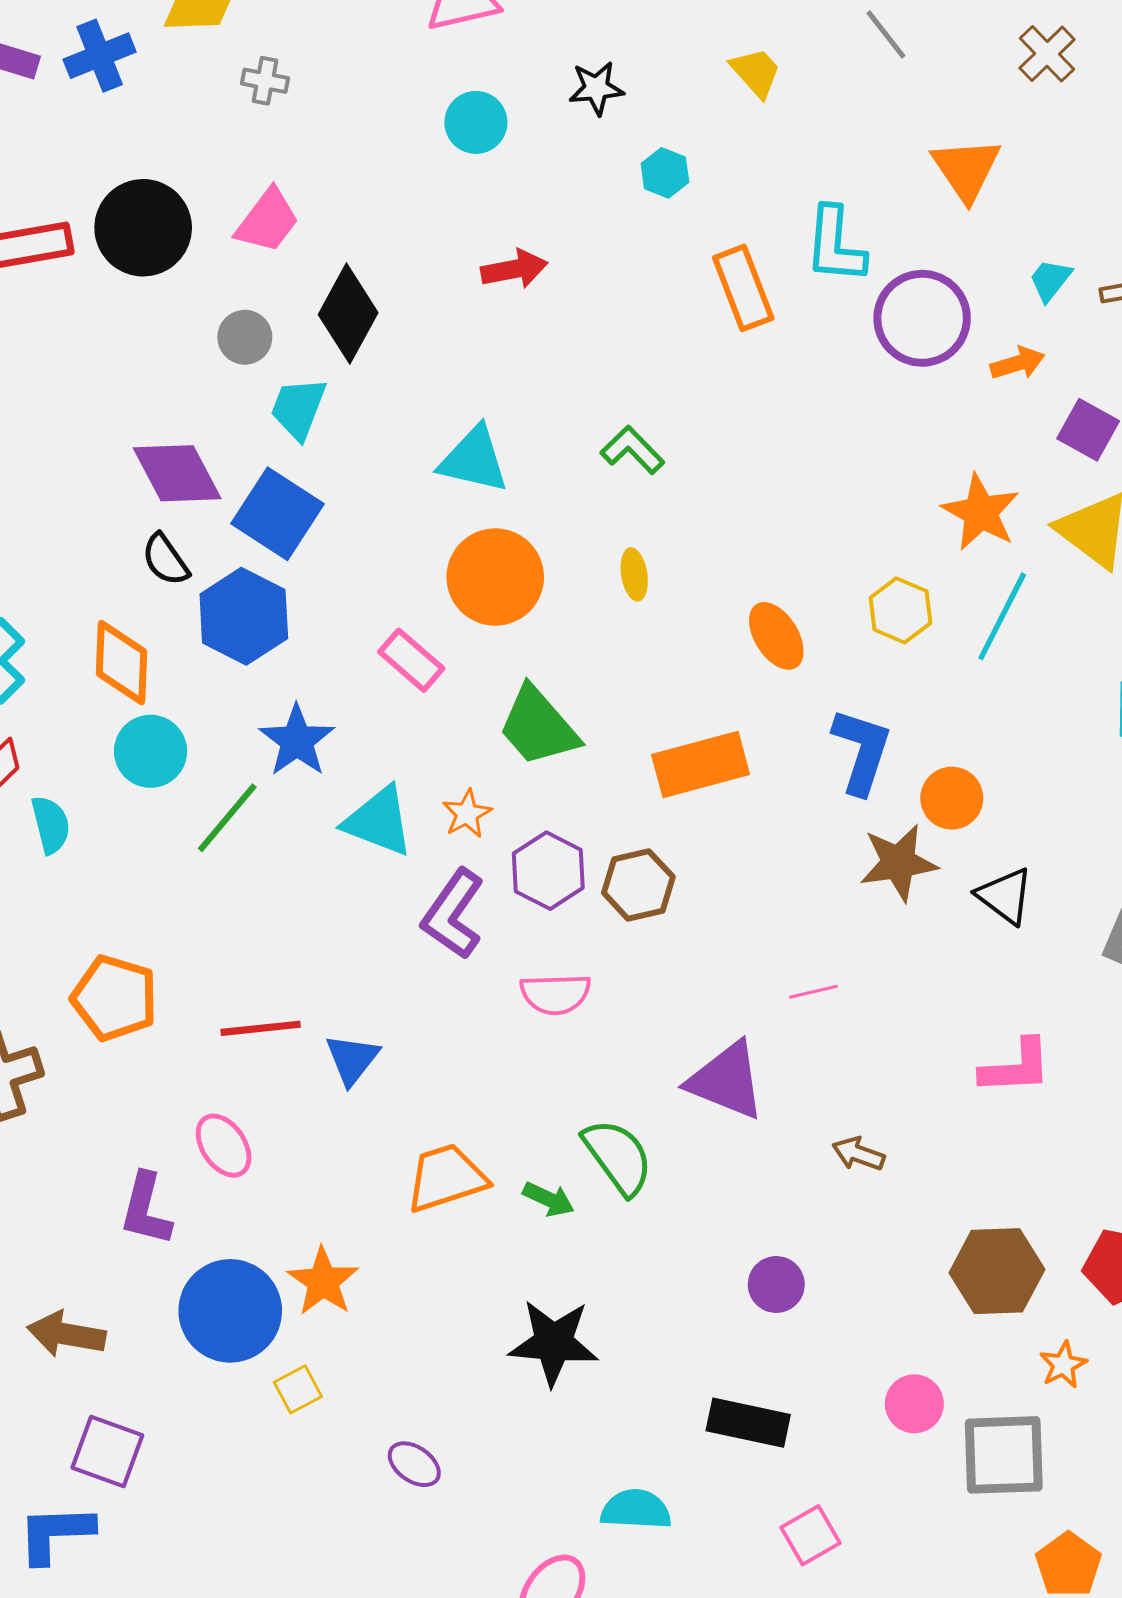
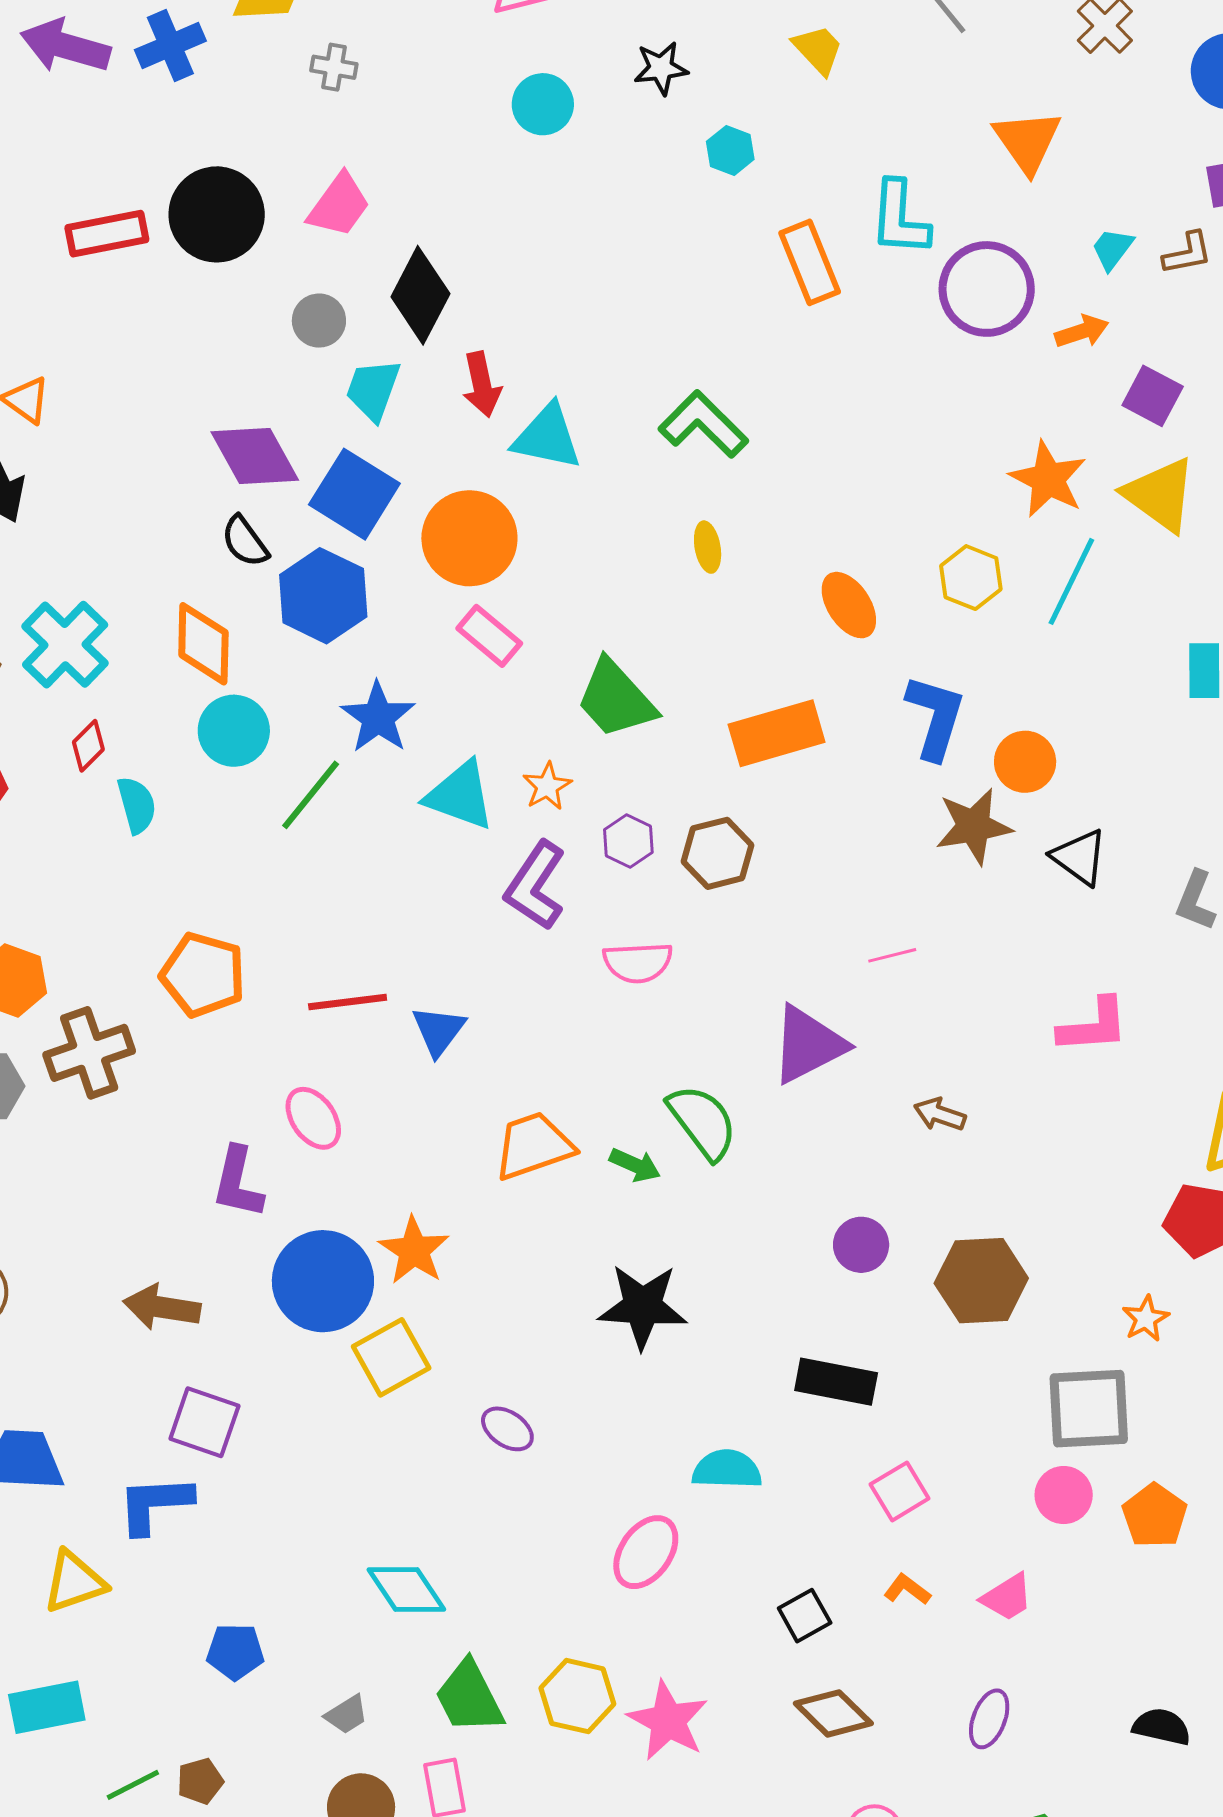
red arrow: (514, 269) -> (482, 384), moved, turned 90
green L-shape: (632, 450) -> (703, 424), size x1.4
orange circle: (495, 577) -> (469, 538), moved
purple hexagon: (548, 871) -> (628, 841), size x0.7
purple triangle: (726, 1081) -> (808, 1045), turned -48
brown hexagon: (997, 1271) -> (981, 1281), moved
yellow square: (298, 1389) -> (391, 1357), size x1.6
pink circle: (914, 1404) -> (1064, 1495), moved

